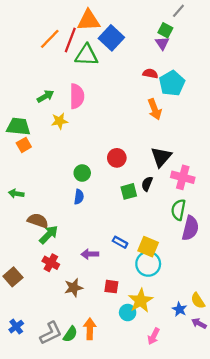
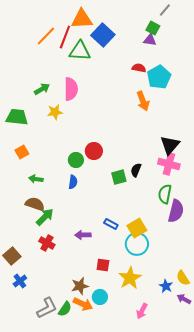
purple triangle: (162, 43) -> (150, 40), turned -48
orange square: (24, 145) -> (22, 152), moved
black triangle: (161, 157) -> (170, 145), moved
red circle: (117, 158) -> (94, 151), moved
green arrow: (16, 194) -> (36, 179), moved
yellow square: (148, 247) -> (137, 228), turned 36
brown star: (74, 288) -> (80, 286), moved
cyan circle: (128, 313) -> (100, 297), moved
blue cross: (16, 327) -> (20, 281), moved
orange arrow: (90, 329) -> (83, 304), turned 114

